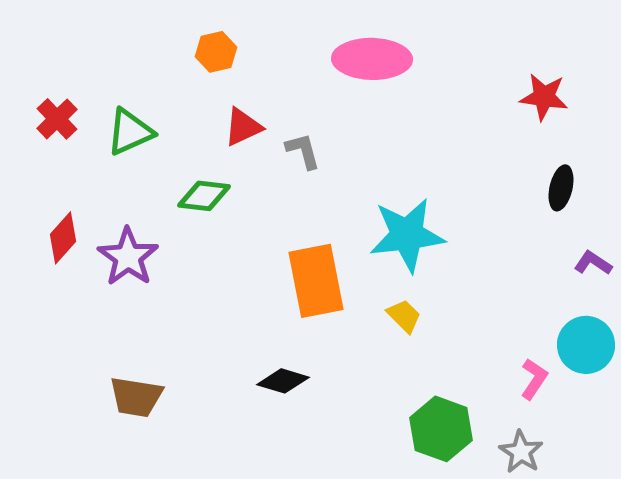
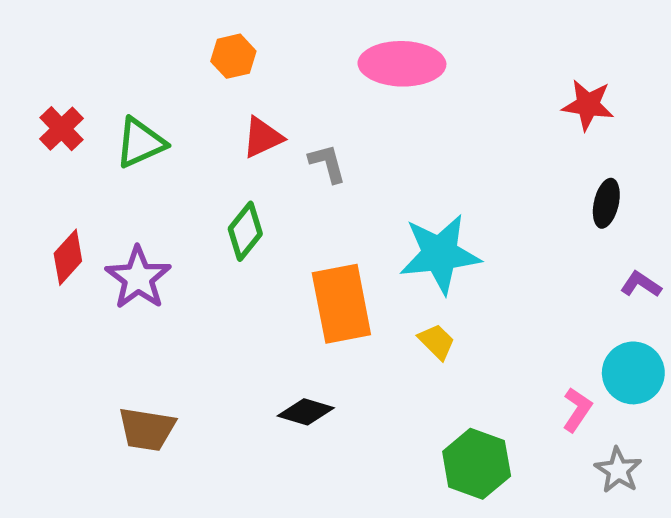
green diamond: (204, 196) -> (245, 231), moved, turned -58
gray star: (521, 452) -> (618, 470), moved

